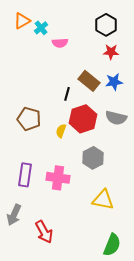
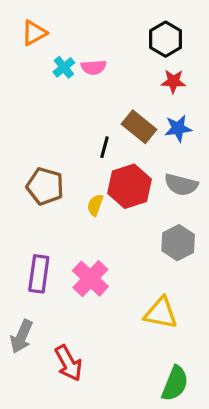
cyan cross: (41, 28) -> (64, 67), moved
gray hexagon: (93, 158) -> (178, 243), moved
pink cross: (58, 178) -> (90, 279), turned 35

